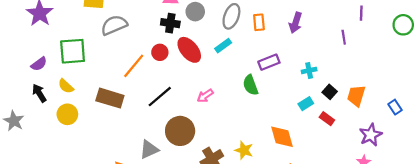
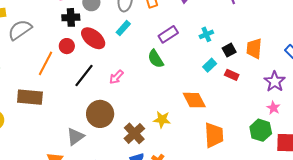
black square: (330, 92) -> (229, 50), turned 32
black line: (160, 97) -> (84, 75), moved

